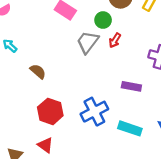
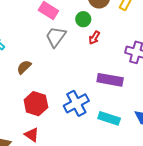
gray trapezoid: (88, 42) -> (56, 37), moved
brown semicircle: (38, 71) -> (24, 67), turned -84
purple rectangle: (131, 86) -> (110, 80), size x1.4

